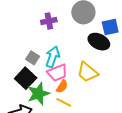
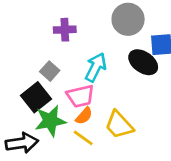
purple cross: (49, 21) -> (65, 30), moved
cyan arrow: (53, 57) -> (96, 67), moved
yellow trapezoid: (87, 72) -> (119, 125), moved

